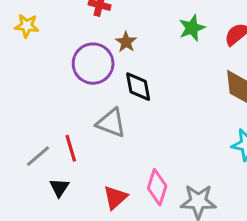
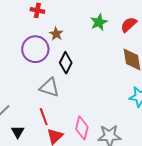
black diamond: (138, 87) -> (66, 63), turned 40
red line: (71, 148) -> (44, 117), moved

